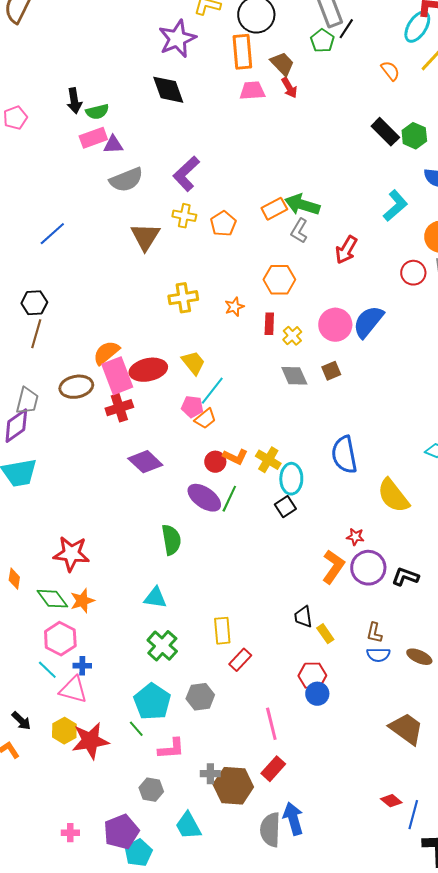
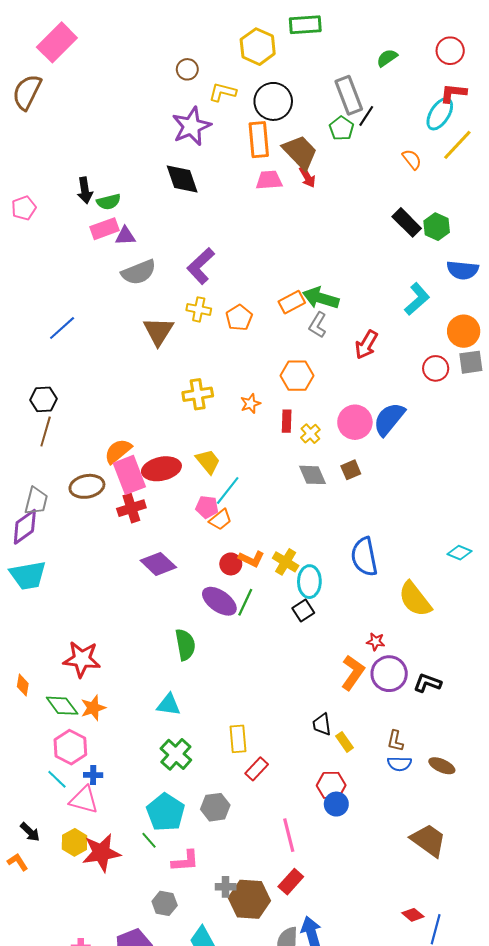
brown trapezoid: (282, 64) -> (300, 152), size x1.4

